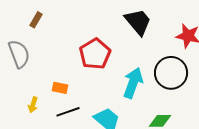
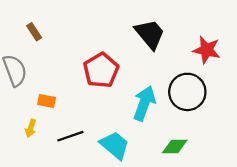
brown rectangle: (36, 20) -> (34, 32), turned -63
orange rectangle: (60, 88) -> (47, 101), moved

